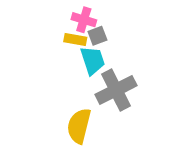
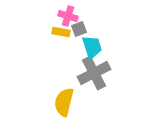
cyan trapezoid: (92, 60) -> (92, 47), moved

